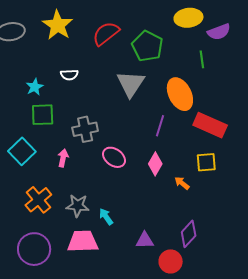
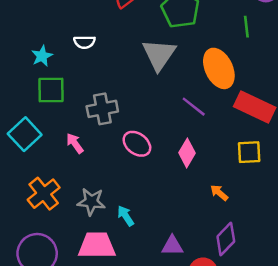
purple line: (160, 126) -> (194, 107), turned -70
pink arrow: (63, 158) -> (75, 143), turned -48
orange arrow: (182, 183) -> (219, 193), moved

